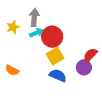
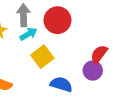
red circle: (52, 37) -> (57, 20), moved
yellow square: (55, 56) -> (42, 57), moved

